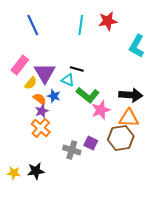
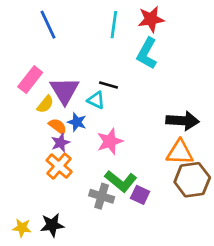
cyan L-shape: (137, 46) -> (147, 53), moved
green L-shape: (88, 95) -> (121, 181), moved
pink star: (101, 110) -> (110, 141), moved
brown hexagon: (121, 138) -> (192, 180), moved
purple square: (91, 143) -> (140, 195), moved

